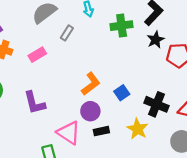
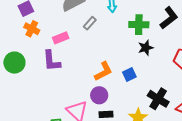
black star: (156, 40) -> (146, 48), moved
blue square: (122, 93) -> (129, 75), moved
purple L-shape: (34, 103) -> (51, 61), moved

